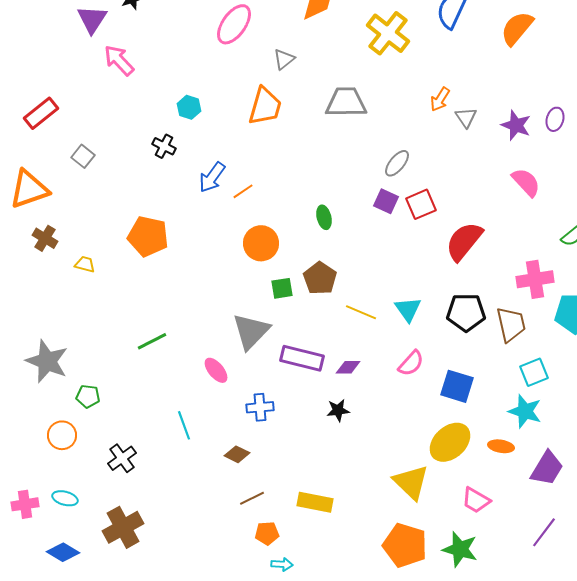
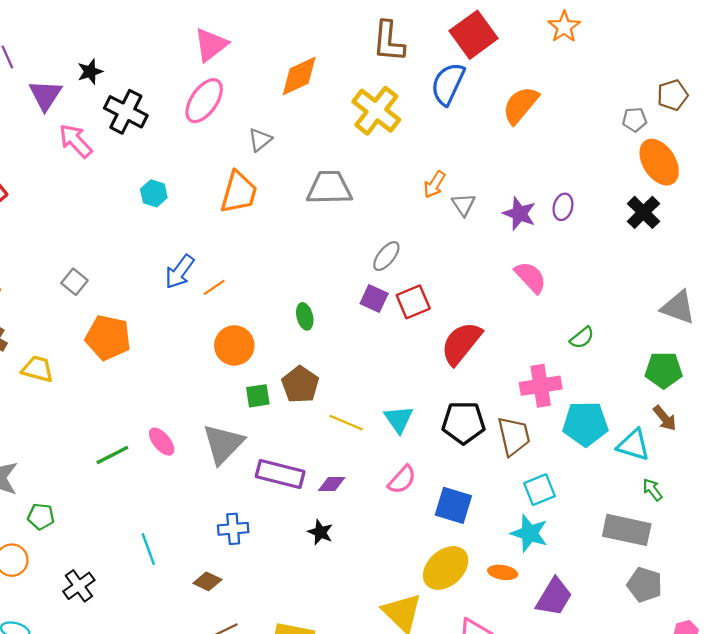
black cross: (164, 146) -> (126, 112), moved, size x1.6
gray square: (83, 156) -> (74, 282), moved
yellow trapezoid: (85, 264) -> (38, 369), size x1.4
pink ellipse: (216, 370) -> (162, 442), moved
black star: (338, 410) -> (320, 532), turned 30

